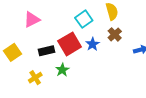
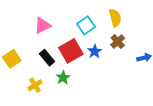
pink triangle: (32, 20) -> (43, 25), moved
black rectangle: (46, 51) -> (47, 58), turned 63

